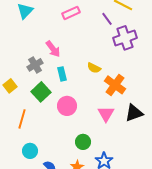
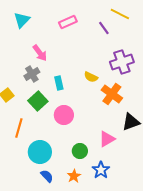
purple cross: (125, 38) -> (122, 62), moved
pink arrow: (53, 49) -> (40, 53), moved
pink triangle: (106, 114) -> (107, 139), moved, turned 30
cyan circle: (30, 151) -> (40, 152), moved, size x1.5

